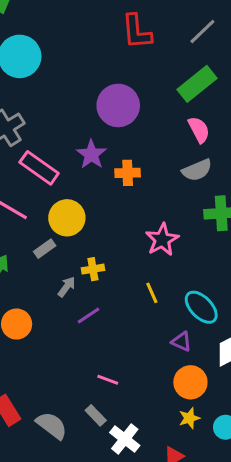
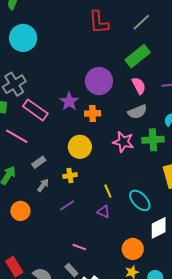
purple circle: (118, 105) -> (99, 81), moved
yellow circle: (67, 218) -> (80, 147), moved
pink star: (162, 240) -> (123, 142), moved, turned -30
gray arrow: (67, 287) -> (43, 185), moved
purple triangle: (181, 342) -> (104, 212), moved

